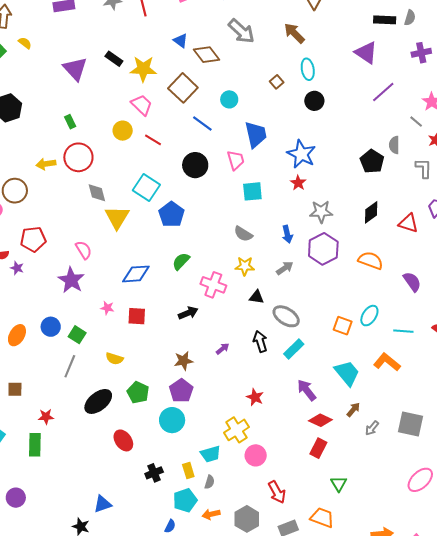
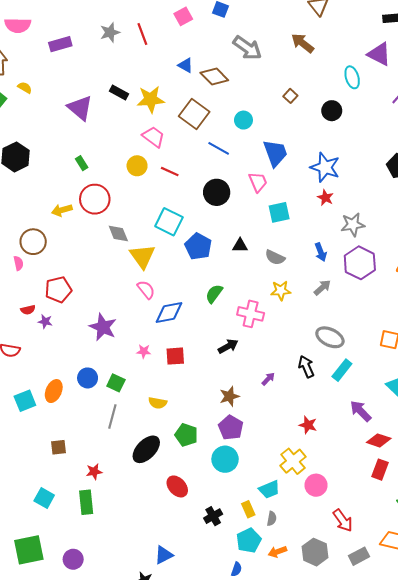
cyan ellipse: (308, 69) -> (352, 77), moved
pink semicircle: (84, 250) -> (146, 290), moved
black triangle: (256, 297) -> (240, 245), moved

